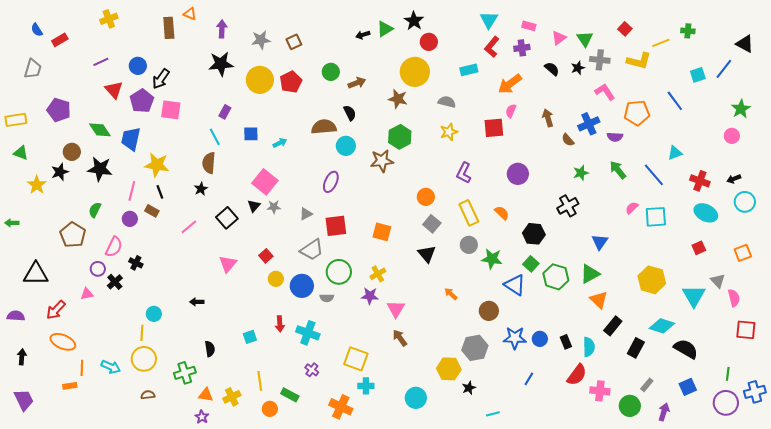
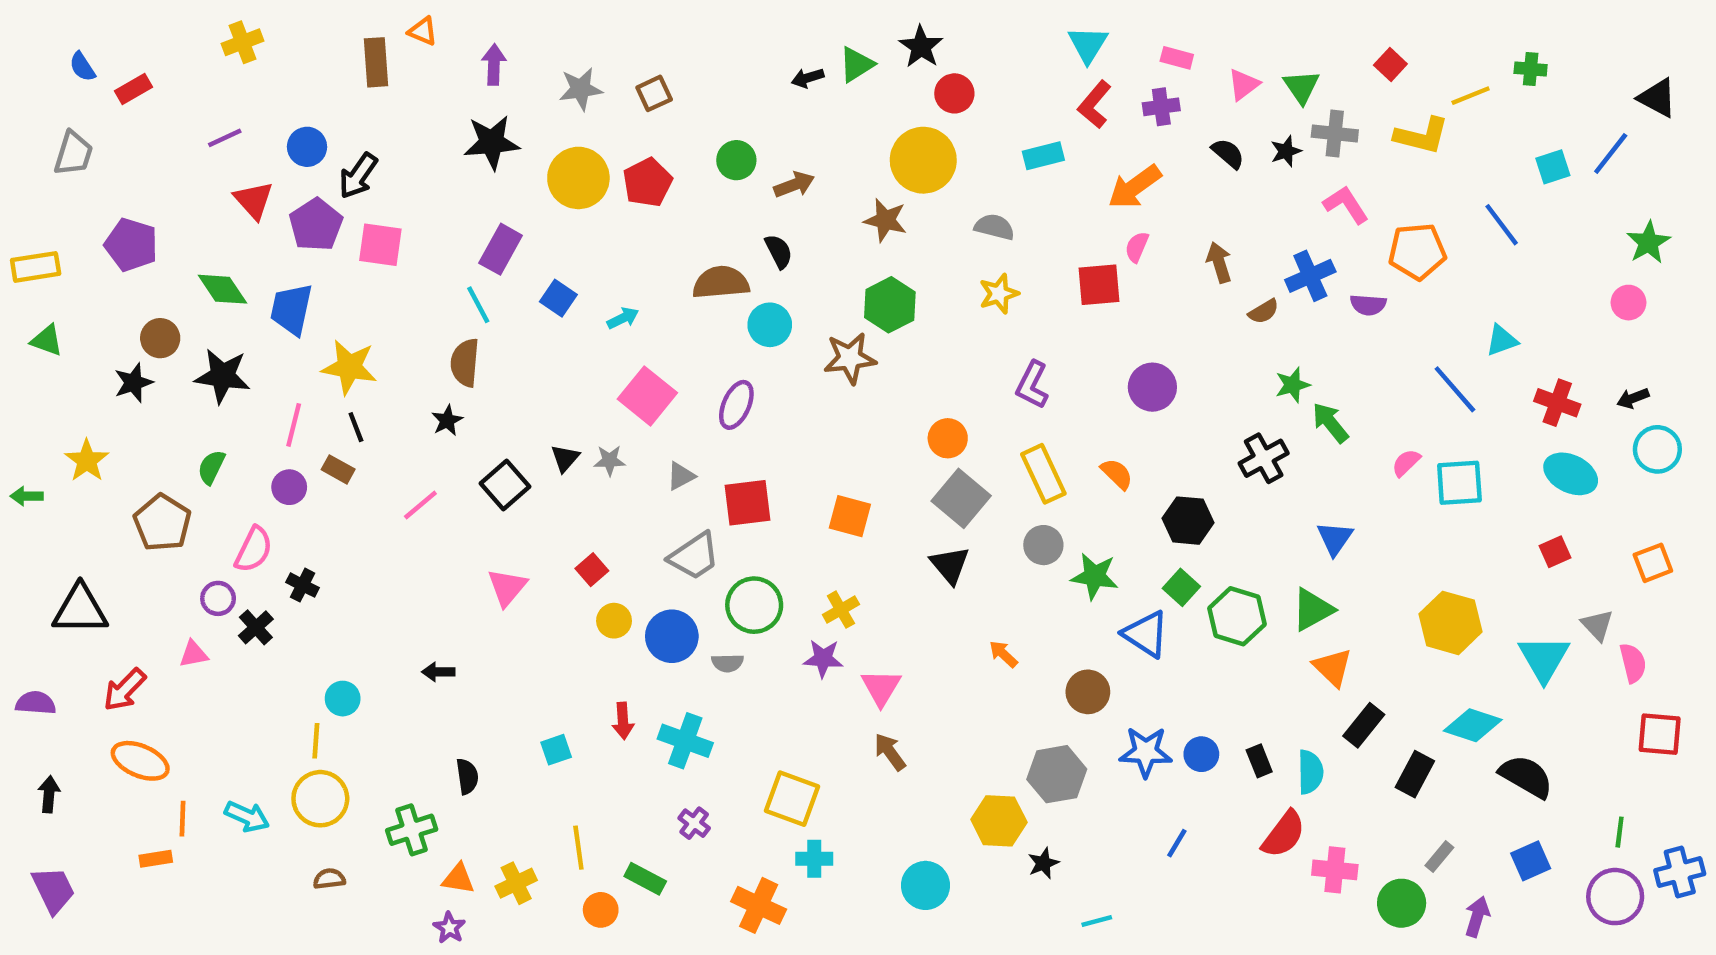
purple rectangle: (225, 112) -> (501, 249), size x1.5
blue square: (251, 134) -> (558, 298), turned 35
brown semicircle: (568, 140) -> (1264, 311), turned -80
green arrow: (618, 170) -> (1330, 423), moved
pink square: (265, 182) -> (647, 396), moved
yellow star: (37, 185) -> (87, 461), moved
gray square: (432, 224) -> (961, 498), size x1.4

